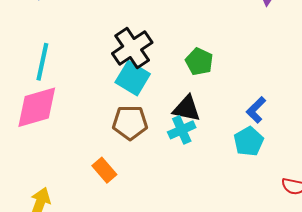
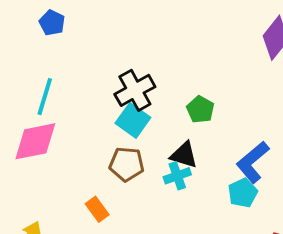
blue L-shape: (256, 110) -> (253, 162), size x1.6

